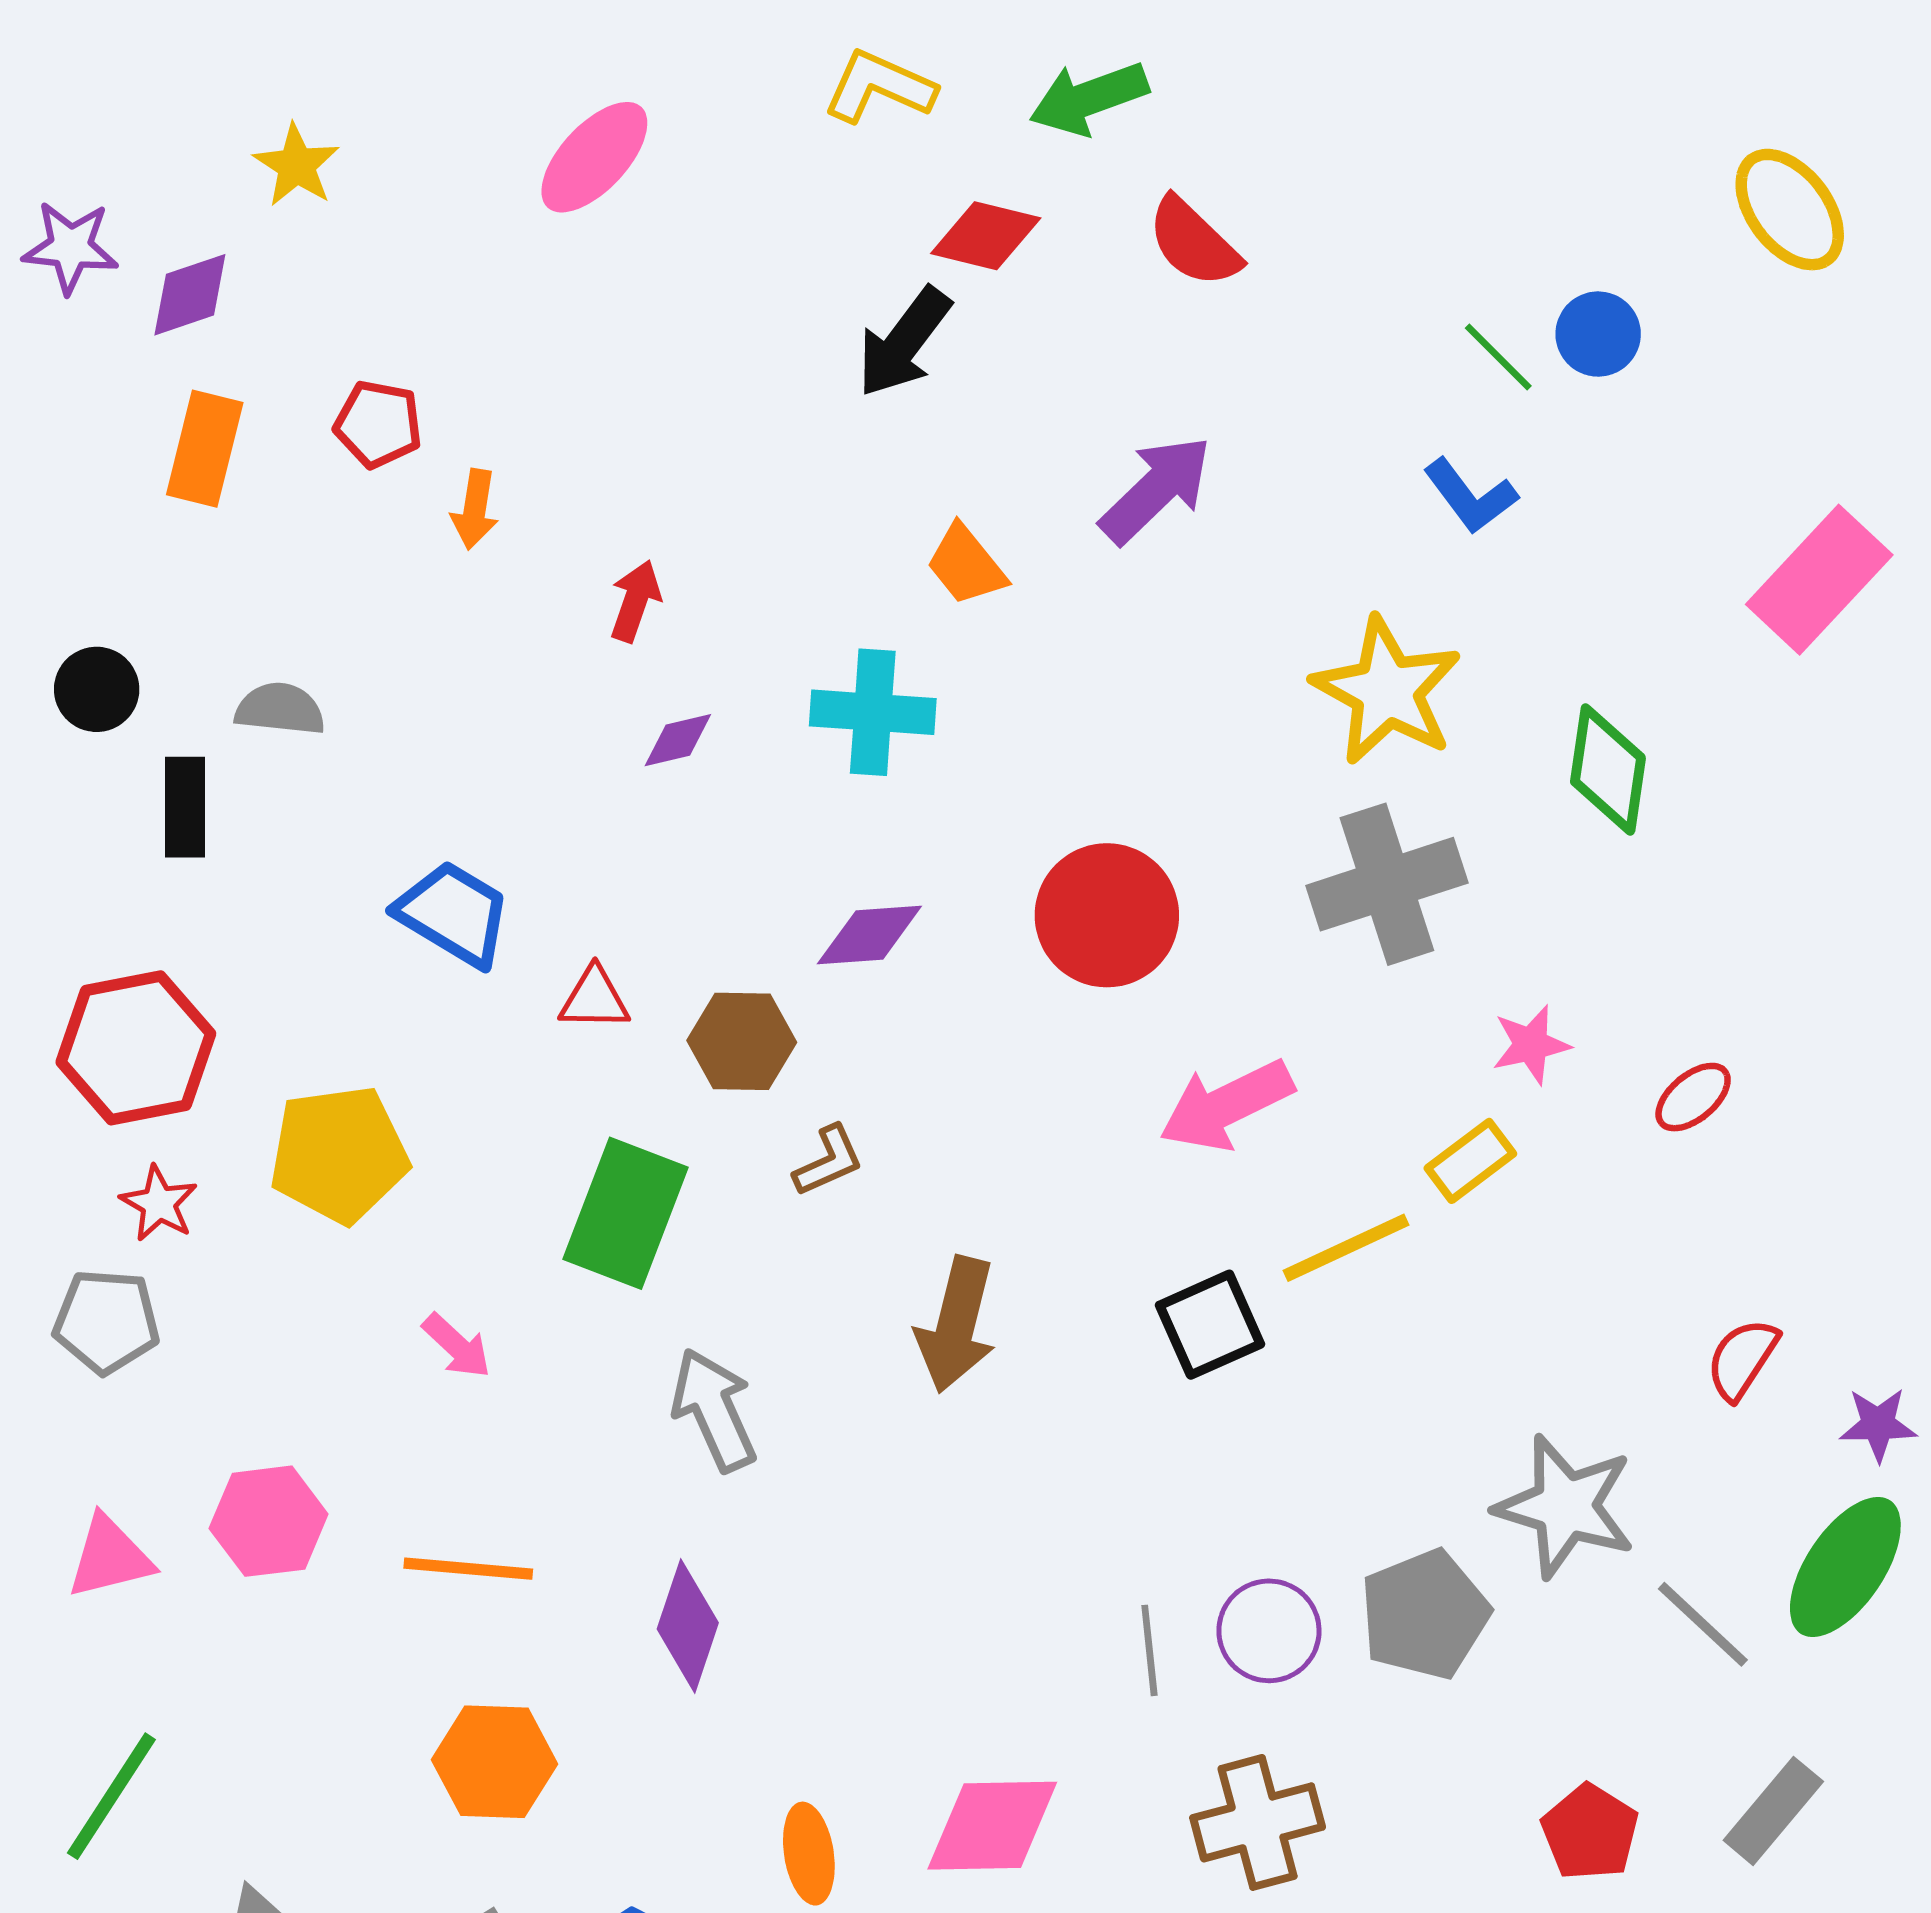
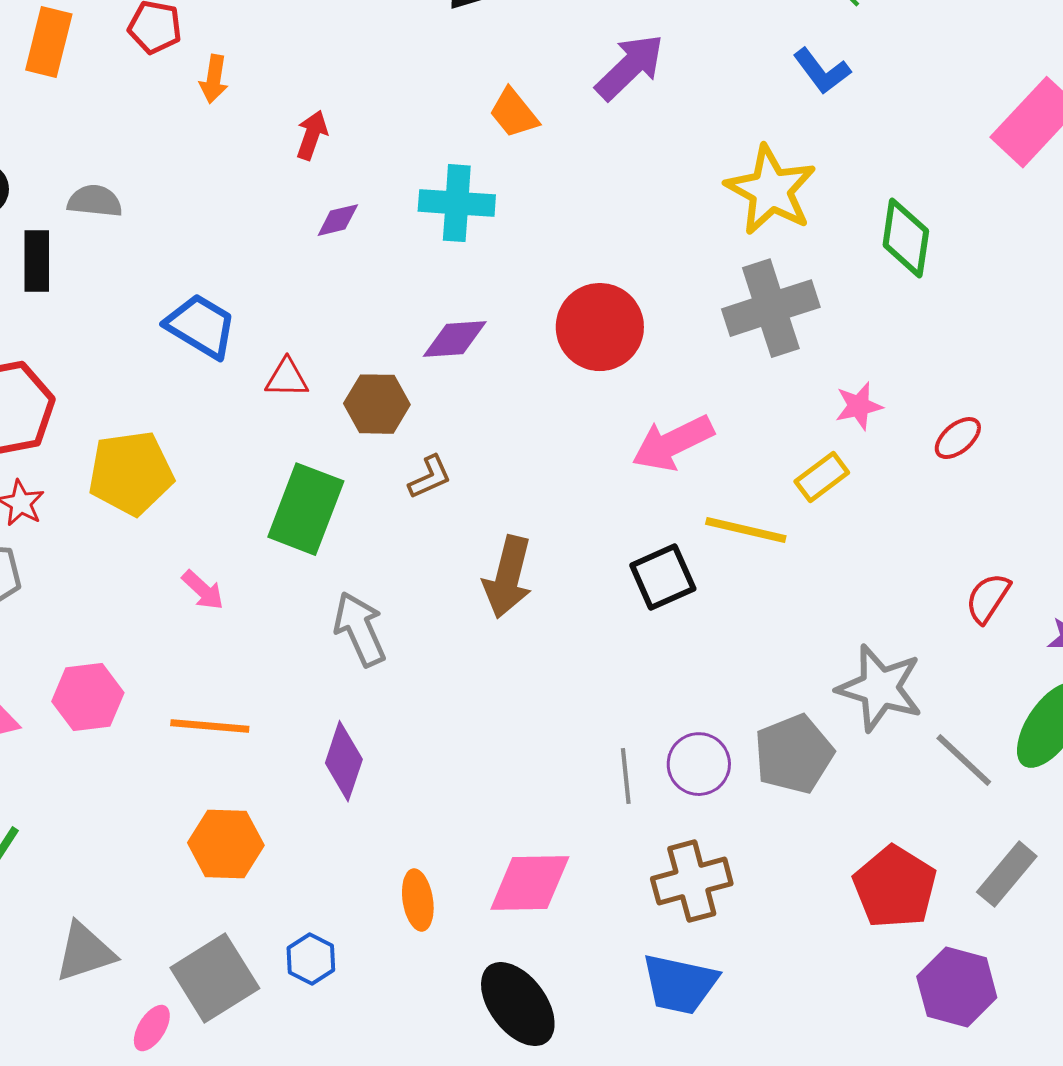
yellow line: (1346, 1248) -> (746, 530), turned 38
red pentagon: (1590, 1832) -> (895, 887), size x1.4

